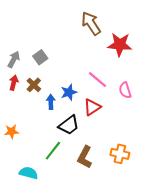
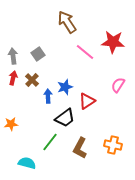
brown arrow: (91, 23) -> (67, 22), moved
gray arrow: (14, 59) -> (13, 56), turned -35
pink line: (97, 80) -> (85, 52), moved
pink semicircle: (125, 90) -> (118, 85), turned 49

